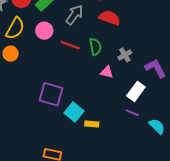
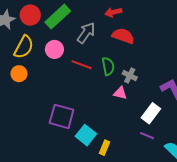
gray cross: (125, 55) -> (130, 76), moved, turned -32
yellow rectangle: (92, 124) -> (104, 148), turned -72

